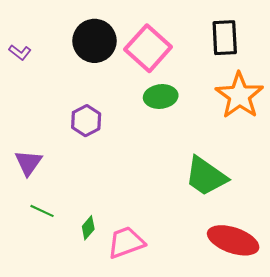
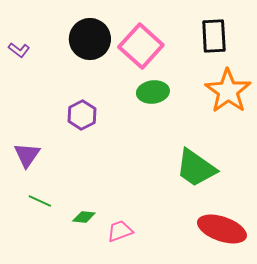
green diamond: (88, 228) -> (84, 217), turned 55
pink trapezoid: (126, 242) -> (120, 231), size x0.7

